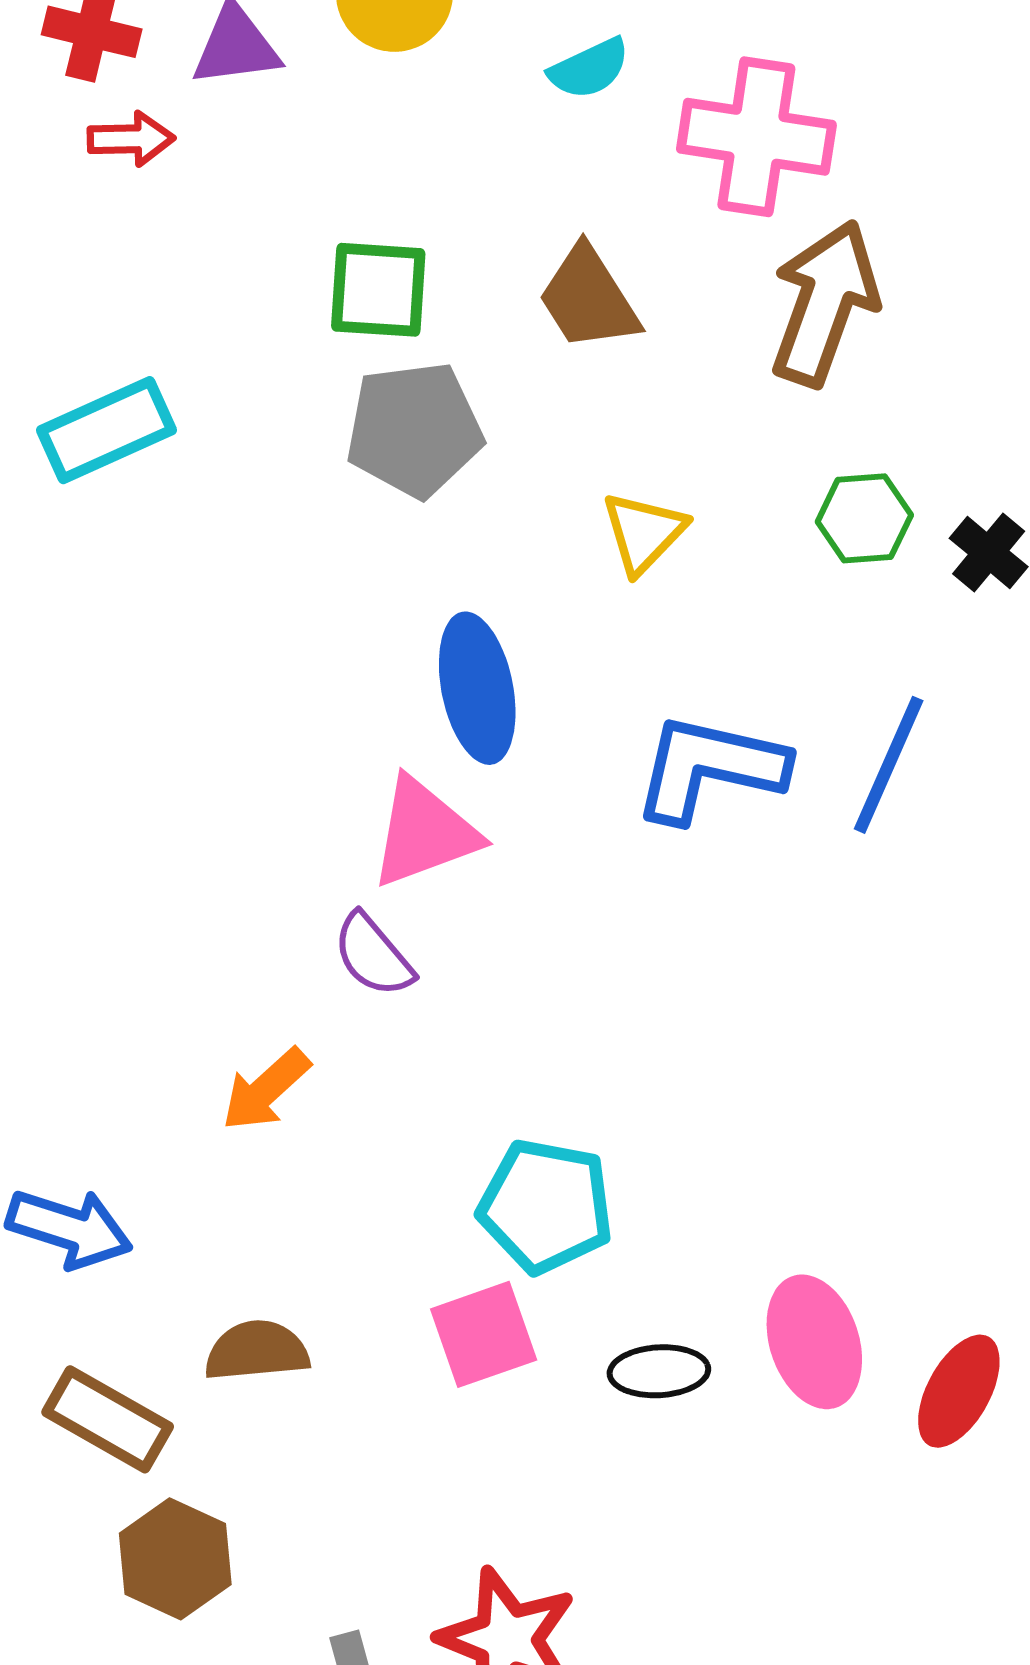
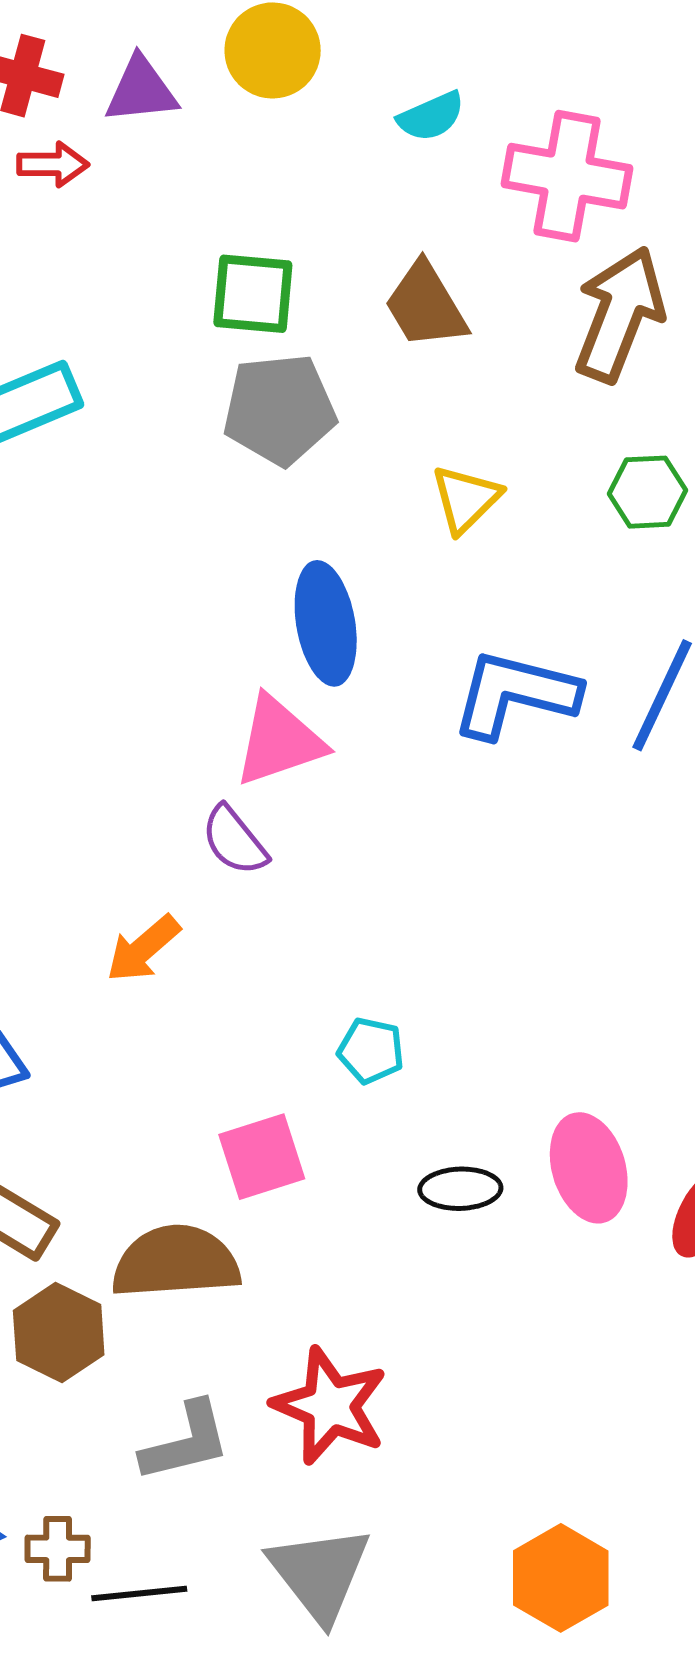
cyan pentagon: (546, 1206) -> (371, 1051), size x0.6
pink square: (484, 1334) -> (262, 1157), moved
brown semicircle: (257, 1351) -> (176, 1262), moved, size x1.5

